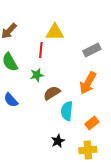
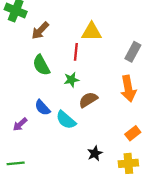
gray rectangle: (92, 50) -> (133, 52), turned -36
orange arrow: (88, 83) -> (128, 89), turned -40
cyan semicircle: (67, 111) -> (66, 120), moved, turned -54

